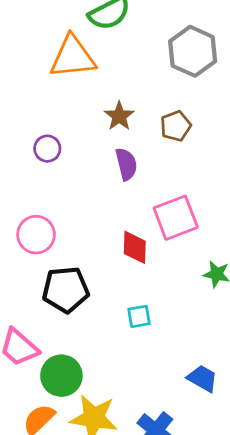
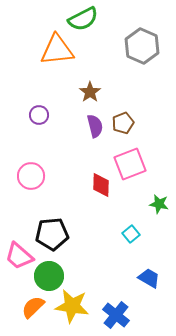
brown pentagon: (176, 126) -> (123, 123), moved
black pentagon: (66, 290) -> (52, 234), moved
cyan square: (139, 316) -> (131, 234), moved, turned -30

